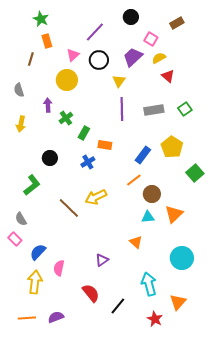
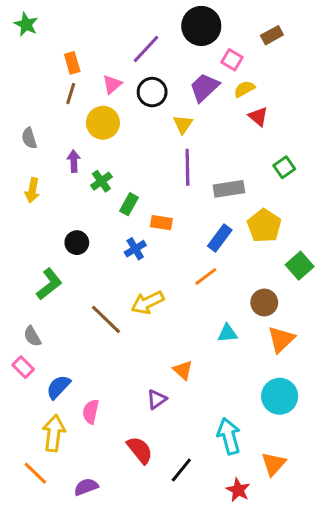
black circle: (131, 17) -> (201, 26), size x1.6
green star: (41, 19) -> (26, 24), moved
brown line: (31, 59) -> (71, 94), moved
gray rectangle: (154, 110) -> (229, 189), moved
brown circle: (152, 194) -> (264, 303), moved
orange triangle: (174, 214) -> (281, 339), moved
orange triangle: (136, 242) -> (183, 370), moved
orange line: (27, 318) -> (35, 473), moved, turned 48

